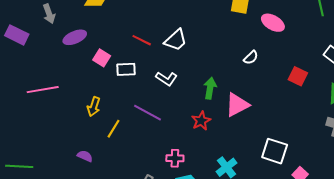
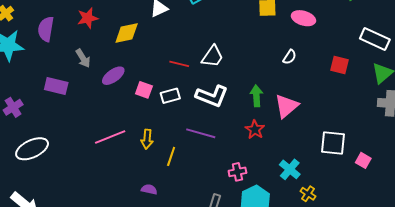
white L-shape: (166, 79) -> (212, 96), size x1.5
pink line: (43, 90) -> (110, 137), moved

